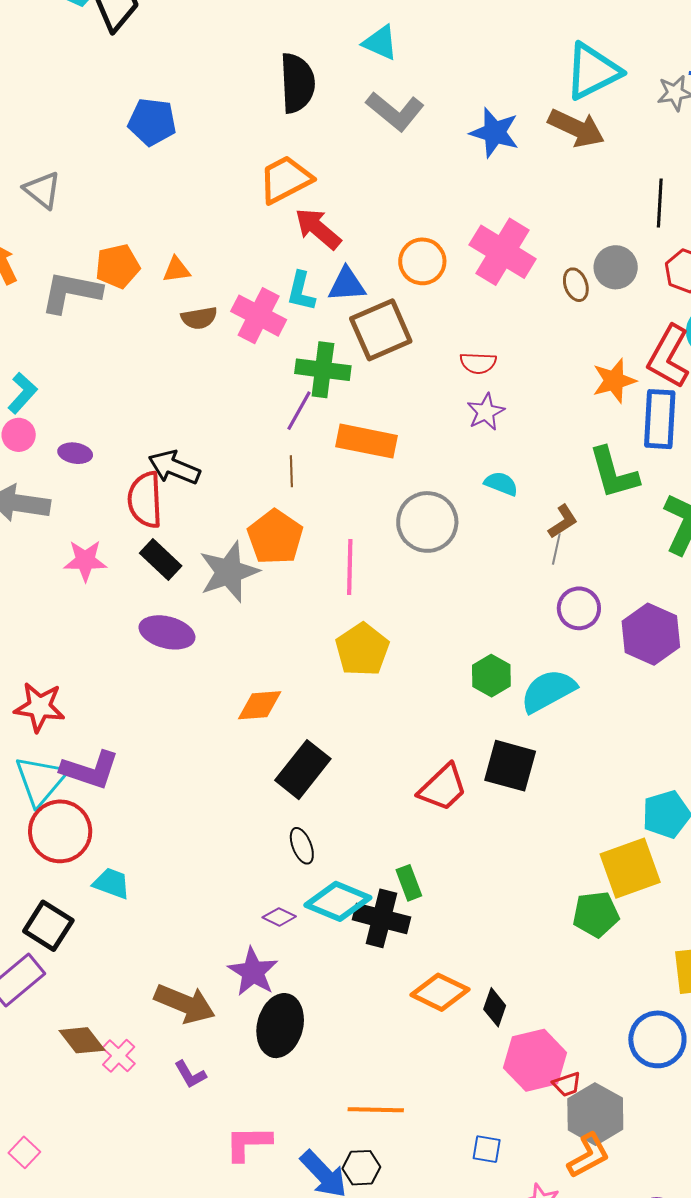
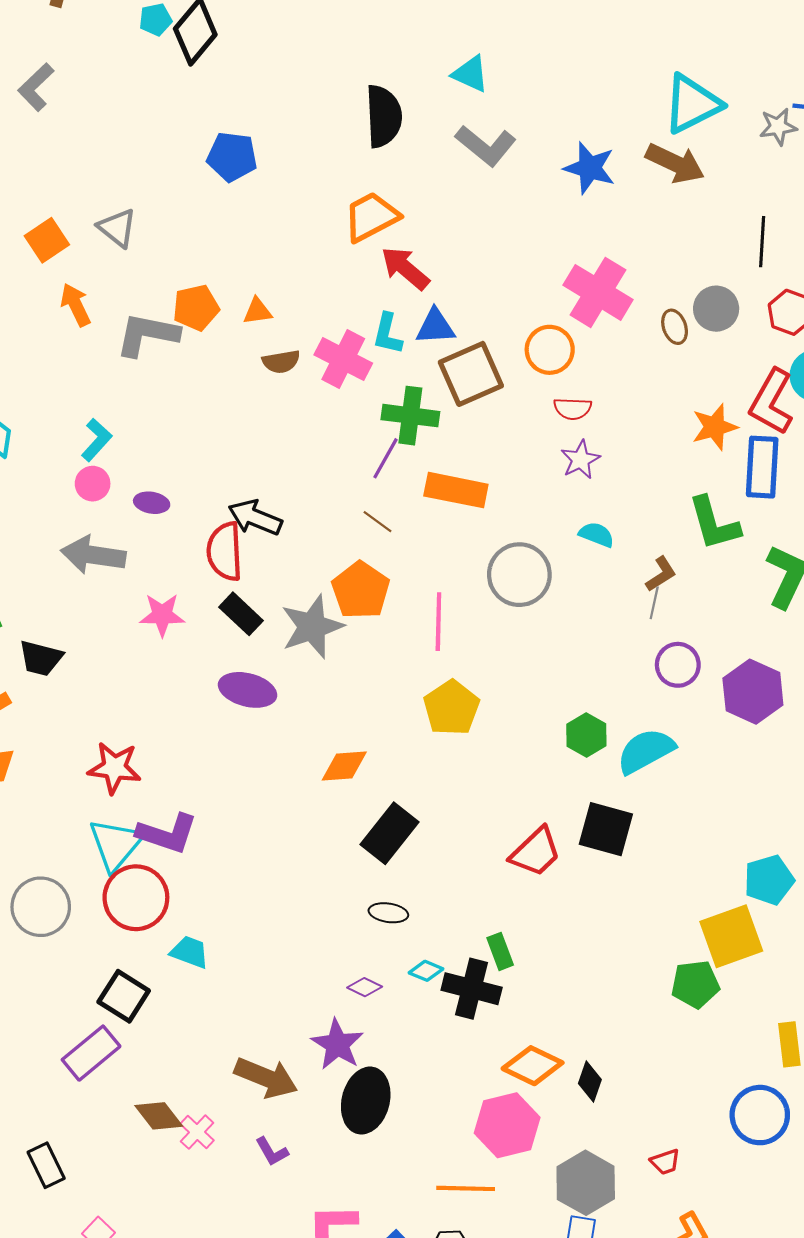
orange circle: (422, 261) -> (550, 350), moved
brown line: (291, 471) -> (377, 522), turned -52
black ellipse: (302, 846) -> (388, 913), turned -60
cyan diamond: (338, 901) -> (426, 971), size x0.5
pink hexagon: (535, 1060) -> (507, 1125), moved
gray hexagon: (595, 1114) -> (586, 1183), moved

